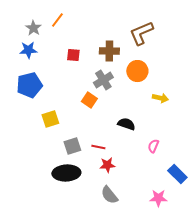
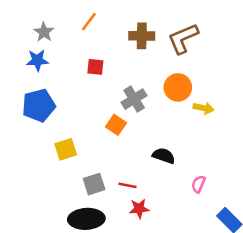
orange line: (57, 20) -> (89, 22), moved
brown cross: (109, 51) -> (142, 36), moved
yellow arrow: (160, 98) -> (204, 108), moved

